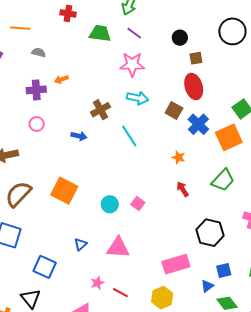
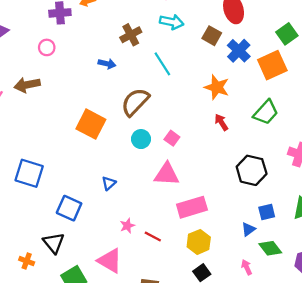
pink circle: (37, 124) -> (47, 47), moved
orange star: (179, 157) -> (217, 87), size x1.6
brown semicircle: (18, 194) -> (135, 102), moved
pink triangle: (118, 248) -> (167, 174), moved
pink rectangle: (176, 264) -> (192, 207), moved

